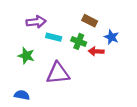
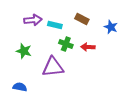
cyan rectangle: (54, 37) -> (55, 25), moved
blue star: (112, 37) -> (111, 27), moved
green cross: (79, 41) -> (66, 44), moved

